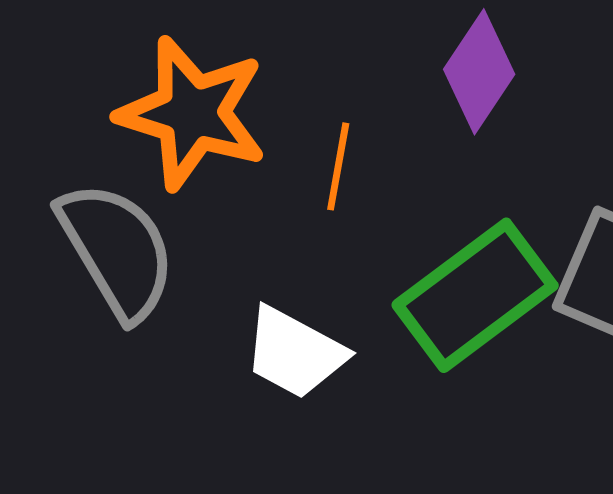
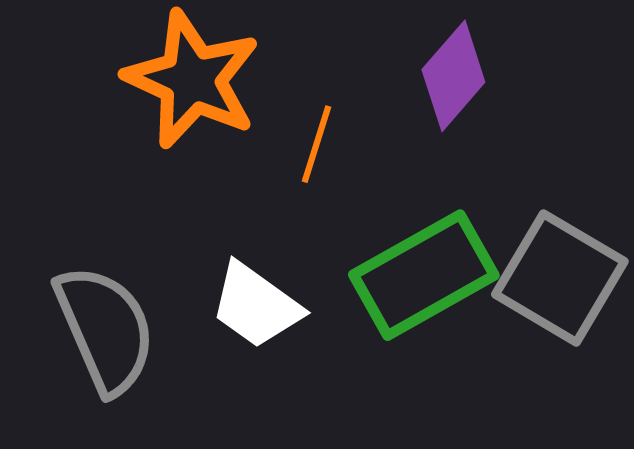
gray semicircle: (117, 250) -> (105, 329), moved

